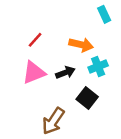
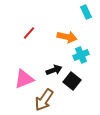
pink triangle: (34, 73) -> (24, 79), moved
black arrow: (65, 73) -> (54, 70), moved

